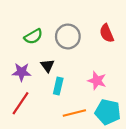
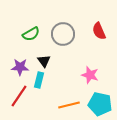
cyan rectangle: (58, 86) -> (39, 80), moved

